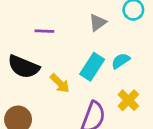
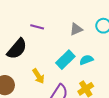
black semicircle: (24, 67) -> (17, 49), turned -85
yellow arrow: (60, 83) -> (38, 76), moved

